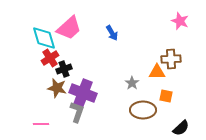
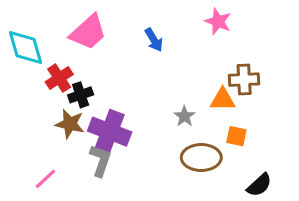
pink star: (180, 21) -> (218, 21), moved
cyan diamond: (44, 38) -> (26, 47), moved
pink line: (41, 124) -> (45, 179), turned -42

